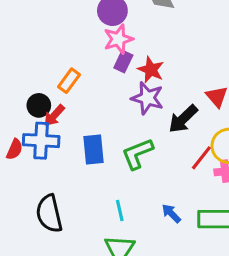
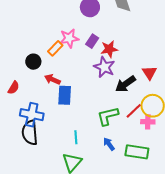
pink star: (118, 39) -> (69, 38), moved
red star: (151, 70) -> (109, 49), turned 30
red arrow: (54, 115) -> (52, 79), moved, turned 63
blue cross: (41, 141) -> (32, 115), moved
green L-shape: (137, 154) -> (108, 116), moved

